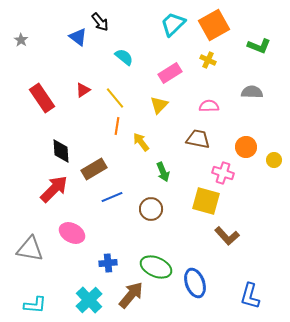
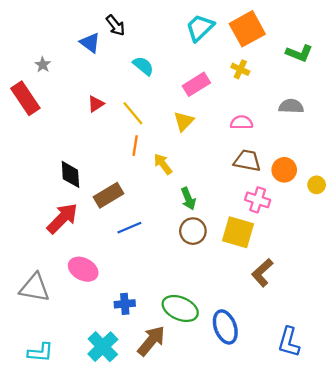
gray star: (21, 40) -> (43, 65), moved
red rectangle: (42, 98) -> (25, 98), moved
brown trapezoid: (198, 139) -> (247, 161), moved
brown circle: (151, 209) -> (193, 231), moved
brown L-shape: (227, 236) -> (262, 273), turned 90

